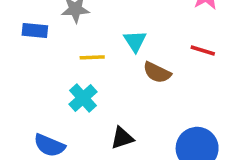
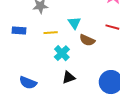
blue rectangle: (35, 30) -> (19, 30), moved
cyan cross: (83, 98) -> (62, 53), moved

